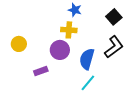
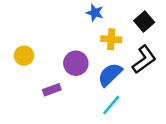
yellow cross: (69, 30) -> (111, 39), moved
blue semicircle: (87, 59) -> (110, 75), turned 30

